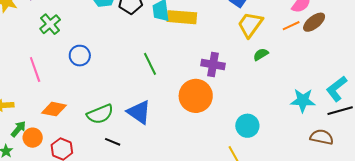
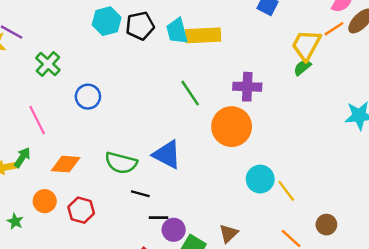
yellow trapezoid: (250, 25) -> (306, 45), moved
green line: (150, 64) -> (190, 93), moved
green semicircle: (100, 114) -> (121, 163), turned 44
cyan circle: (247, 126) -> (260, 179), moved
green arrow: (18, 129) -> (22, 157), moved

